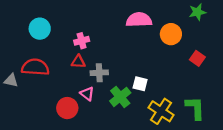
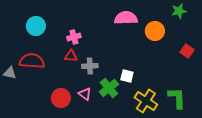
red square: (197, 58) -> (187, 51), moved
pink triangle: (87, 94) -> (85, 94), moved

